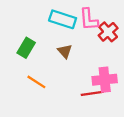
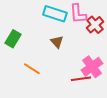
green rectangle: (26, 48) -> (13, 39), moved
pink cross: (105, 80) -> (92, 67), turned -30

